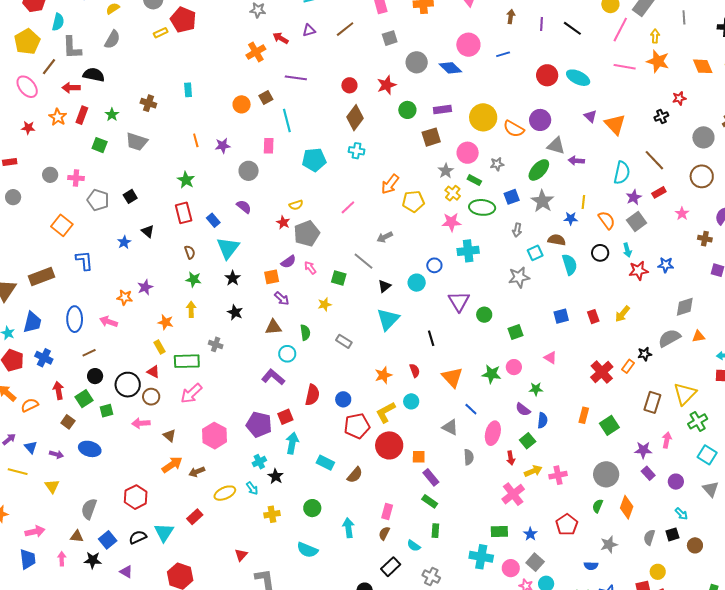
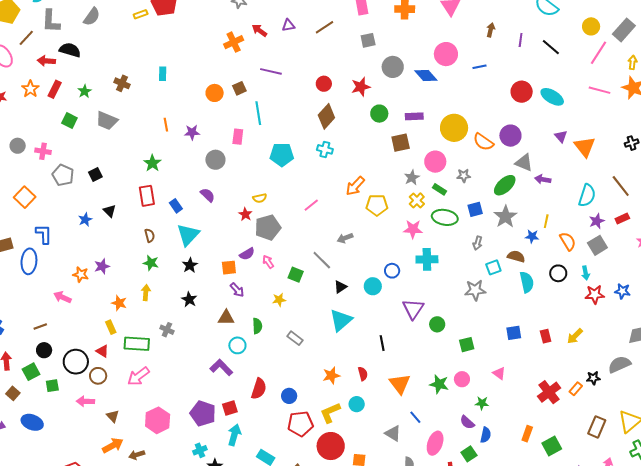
blue ellipse: (75, 319) -> (29, 261), moved

